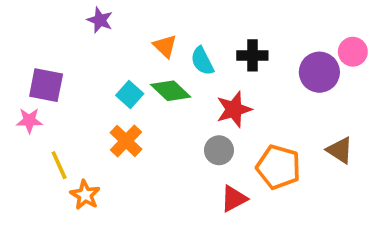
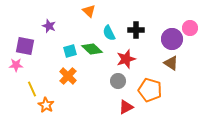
purple star: (100, 20) -> (49, 26), moved
orange triangle: (165, 46) -> (89, 11), moved
cyan square: (130, 94) -> (70, 51), turned 32
brown triangle: (340, 150) -> (171, 63), moved

